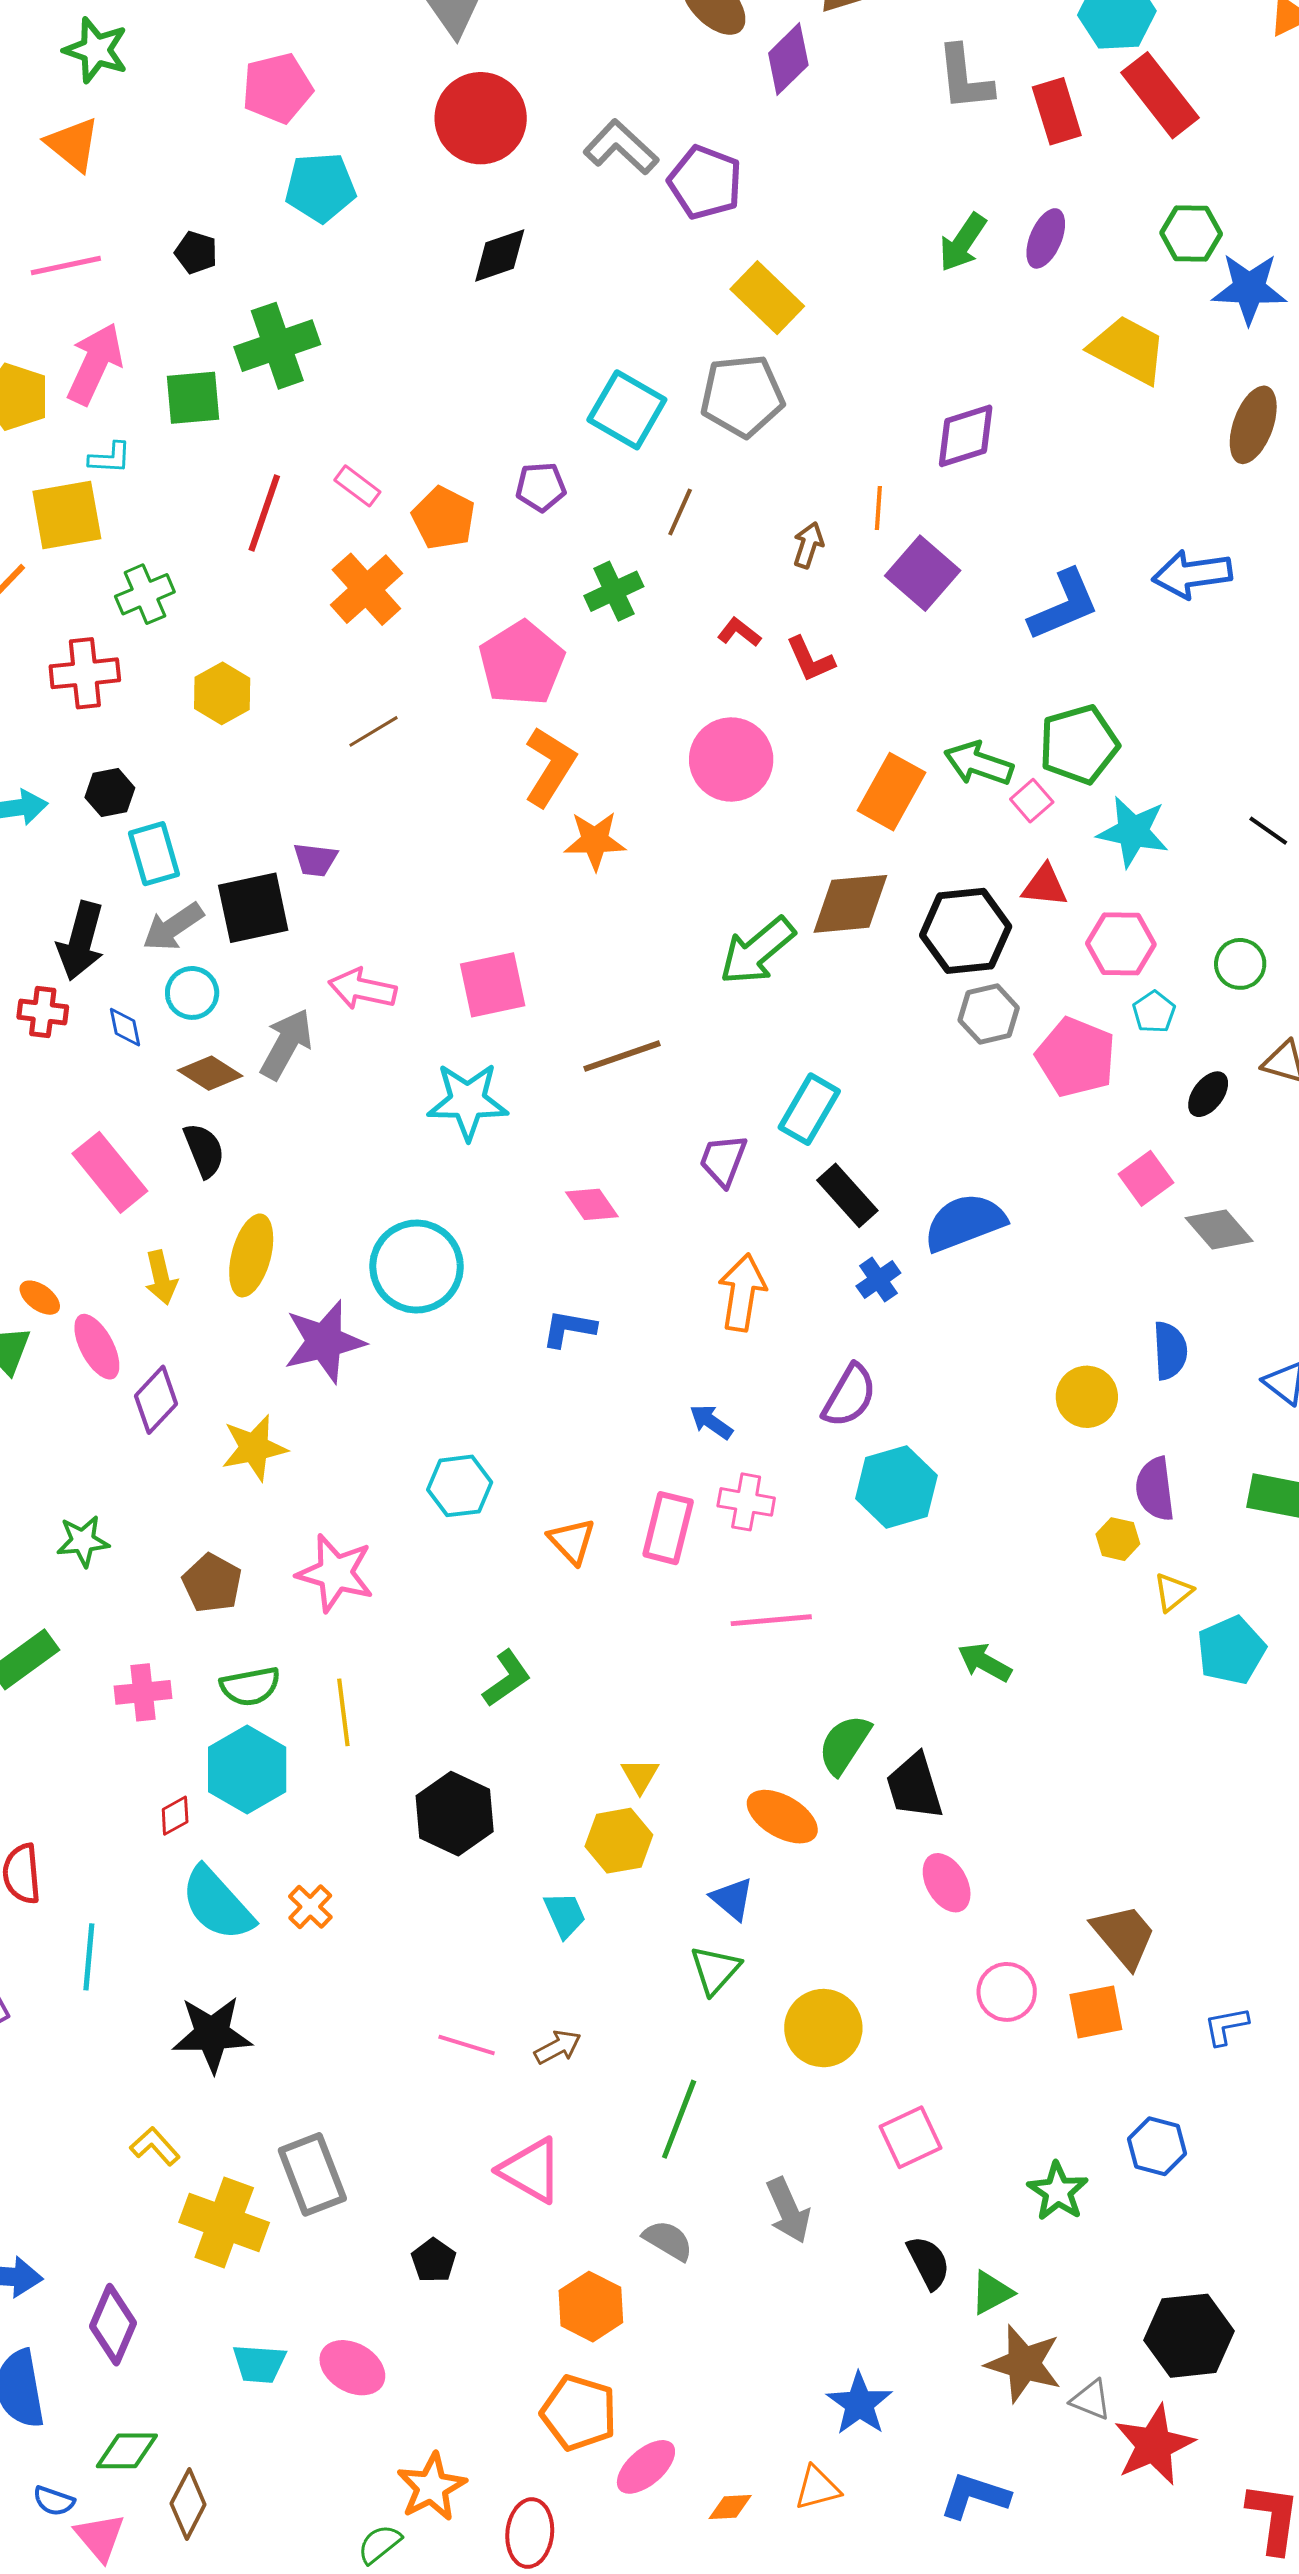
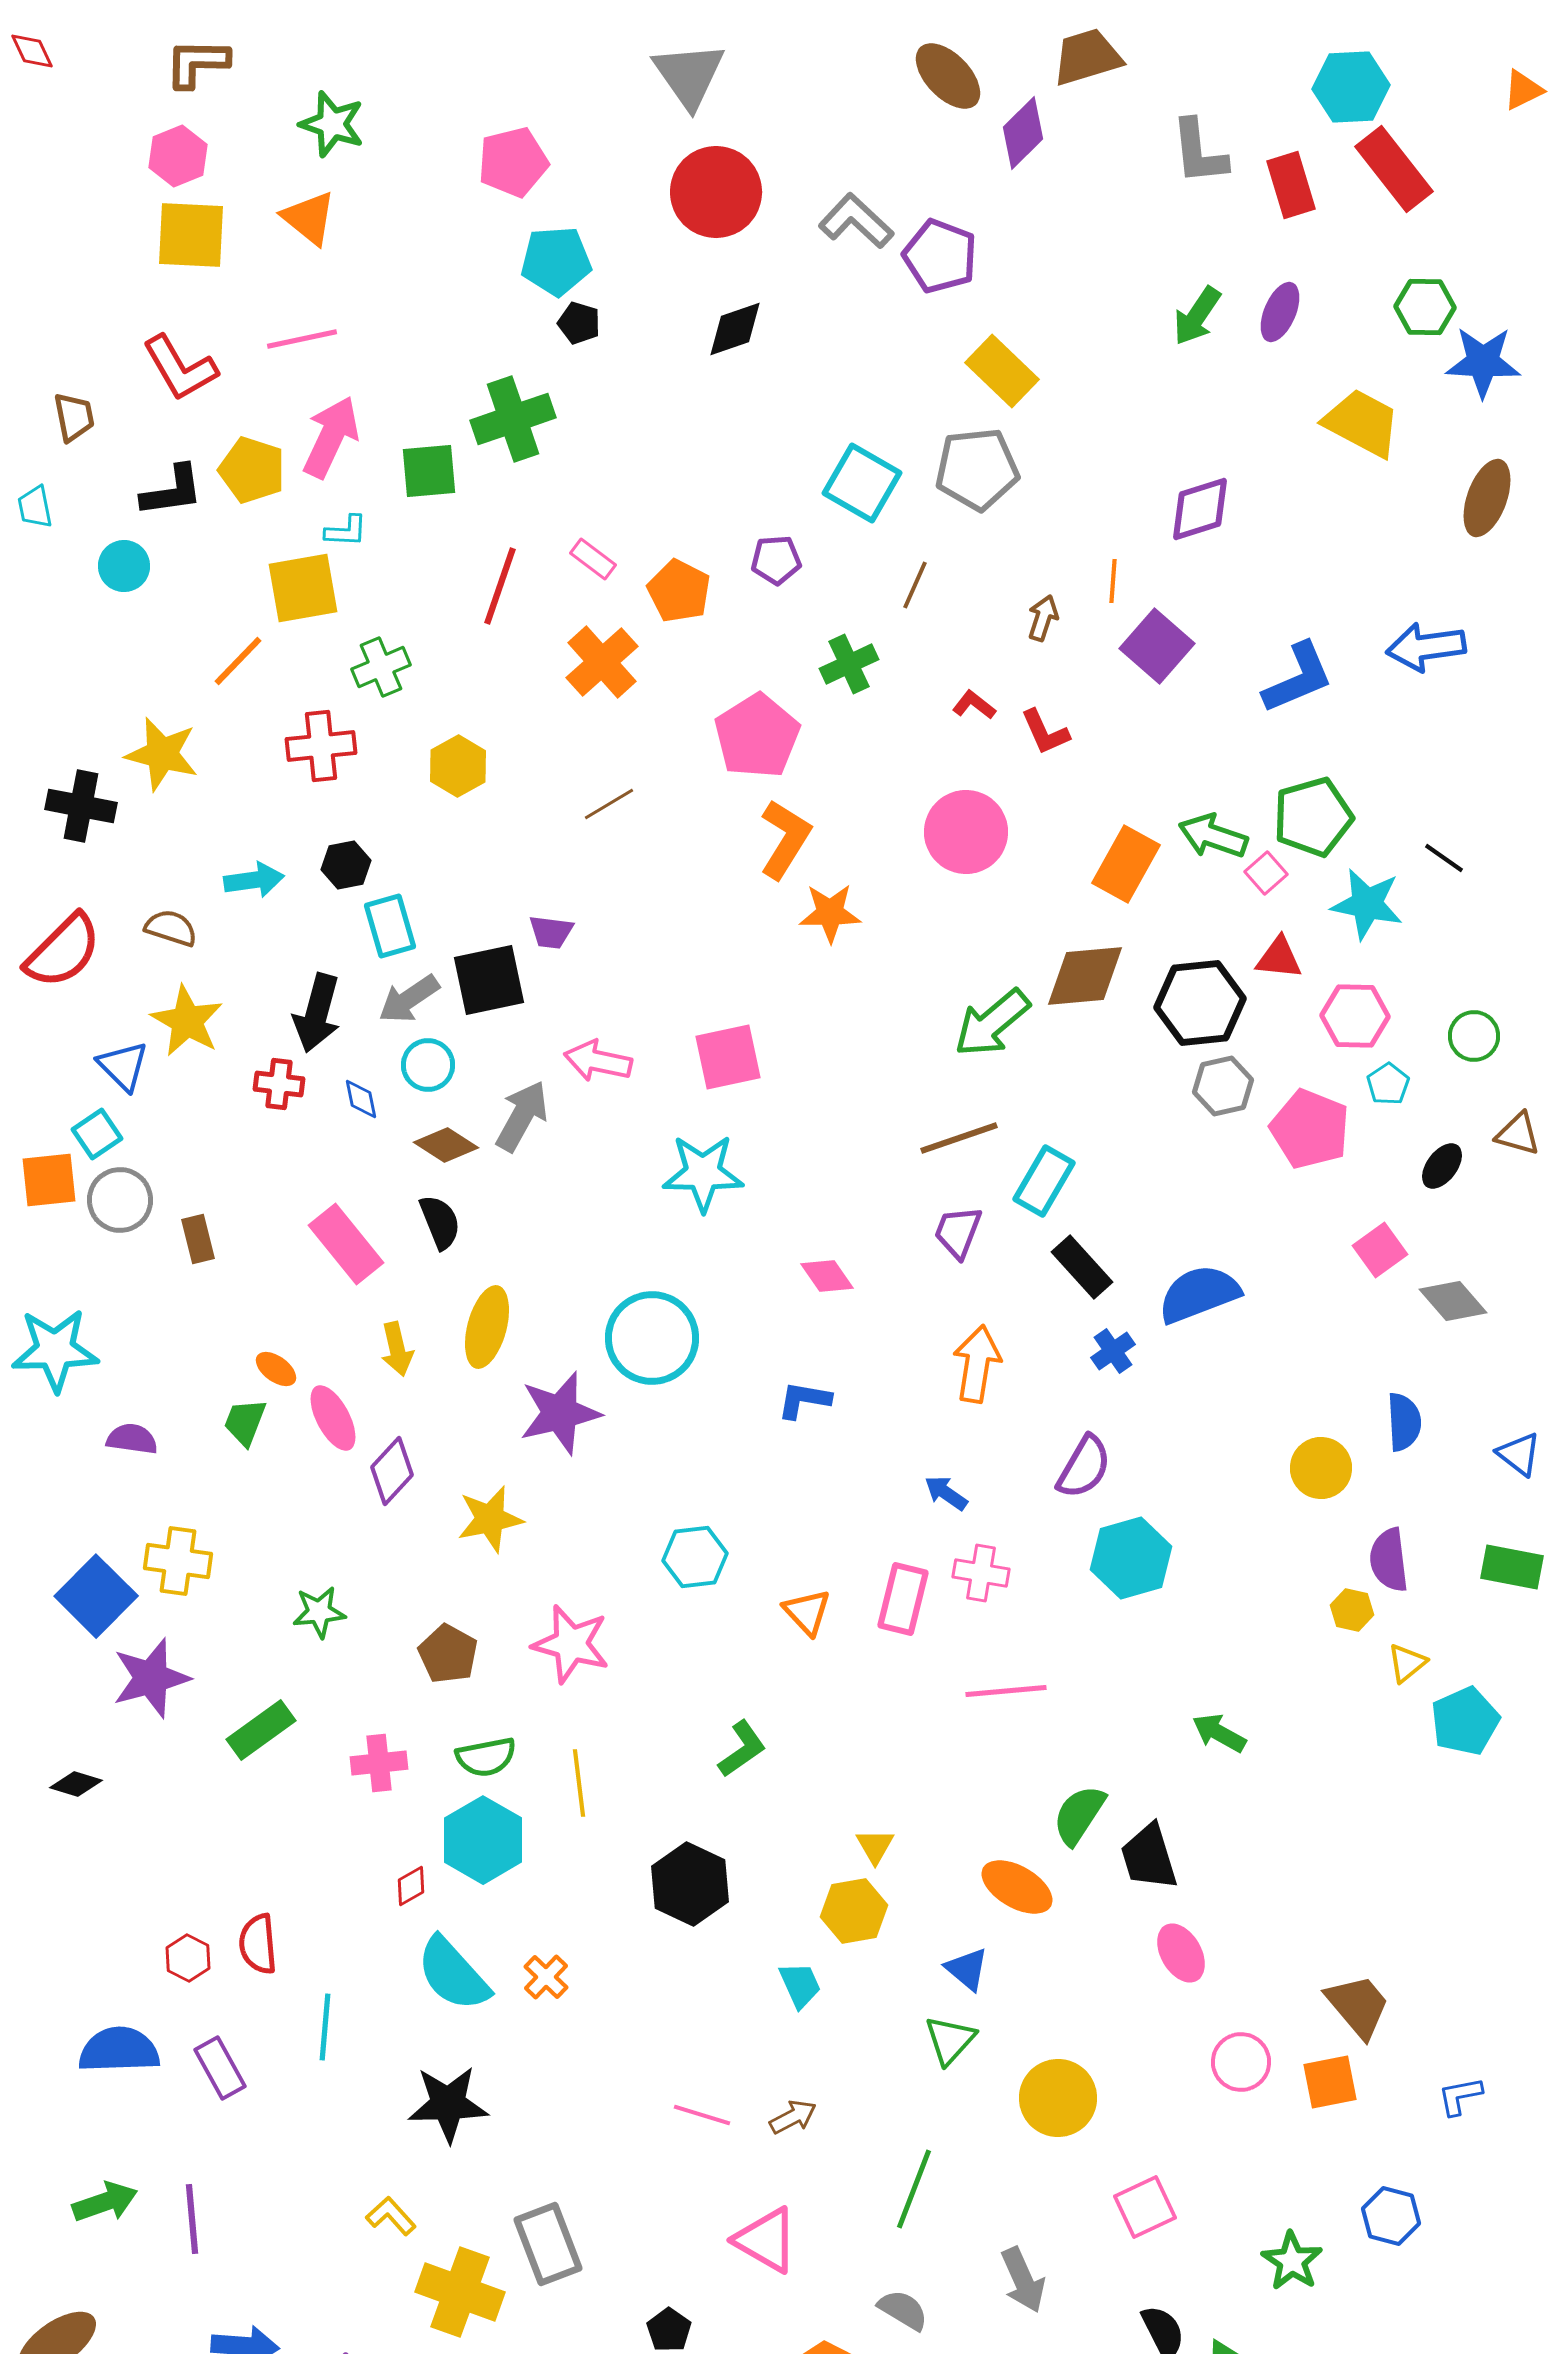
black pentagon: (196, 252) -> (579, 323), moved
black line: (1268, 831) -> (1444, 858), moved
brown line: (622, 1056) -> (959, 1138), moved

